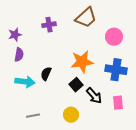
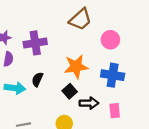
purple cross: (49, 25) -> (35, 43), moved, size x1.5
black arrow: (94, 96) -> (89, 103), turned -48

